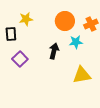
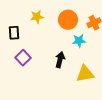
yellow star: (26, 19) -> (37, 17), moved
black arrow: (54, 51) -> (60, 60), moved

